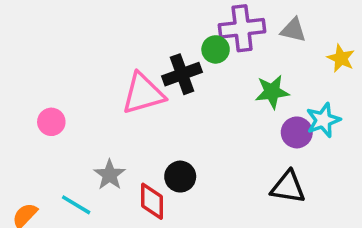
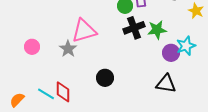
black cross: (182, 74) -> (134, 28), moved
gray star: (110, 175) -> (68, 49), moved
red diamond: (152, 201) -> (63, 92), moved

